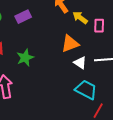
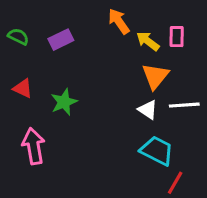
pink rectangle: (99, 26) -> (177, 37), moved
orange triangle: (70, 44) -> (155, 76), moved, turned -30

